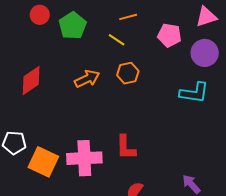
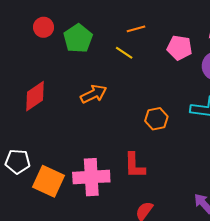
orange hexagon: (128, 73) -> (156, 119), moved

